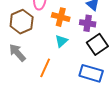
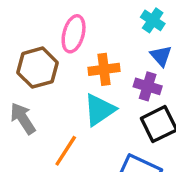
orange cross: (61, 17) -> (104, 69), turned -30
cyan triangle: (61, 41) -> (99, 110), size x1.5

